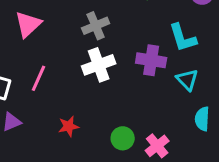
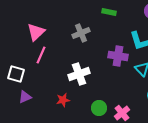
white cross: (99, 65) -> (79, 74), moved
pink line: (39, 78) -> (41, 55), moved

